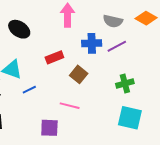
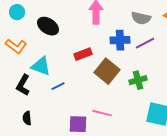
brown square: (79, 74) -> (107, 71), size x1.4
green cross: (125, 84) -> (138, 80), moved
pink line: (70, 106) -> (102, 113), moved

